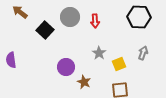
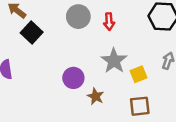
black square: (45, 30) -> (32, 33), moved
gray star: (99, 53) -> (114, 61), size x1.5

